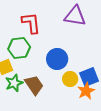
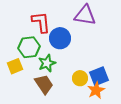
blue circle: (57, 59) -> (60, 38), moved
green star: (14, 83) -> (47, 63), moved

